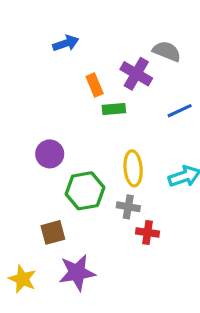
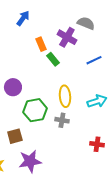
blue arrow: (66, 43) -> (23, 18), turned -35
green rectangle: (114, 109) -> (53, 59), turned 56
red cross: (148, 232) -> (97, 144), moved

